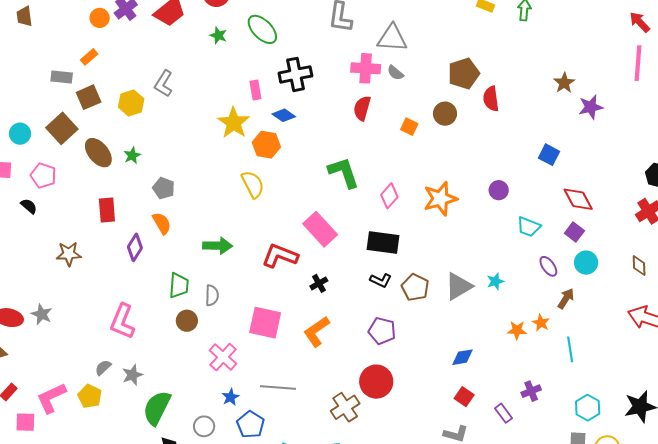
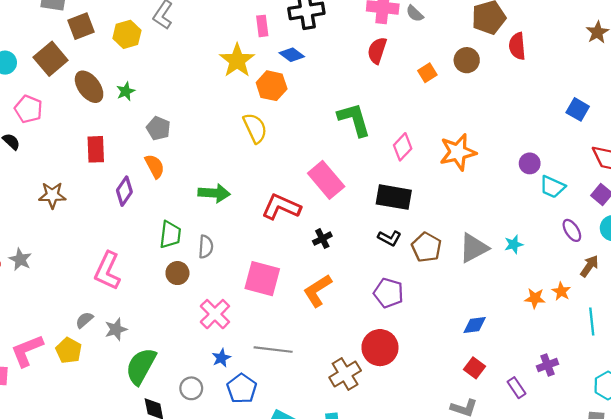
orange square: (409, 127) -> (427, 73), turned 30
purple circle: (499, 190) -> (530, 163), moved

